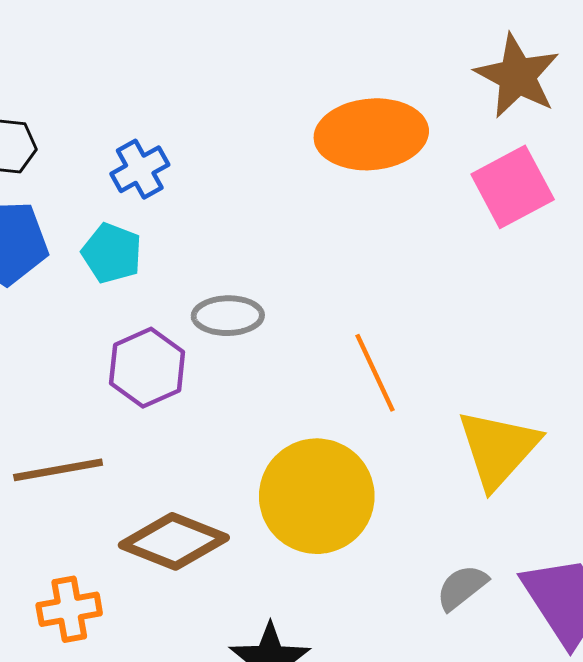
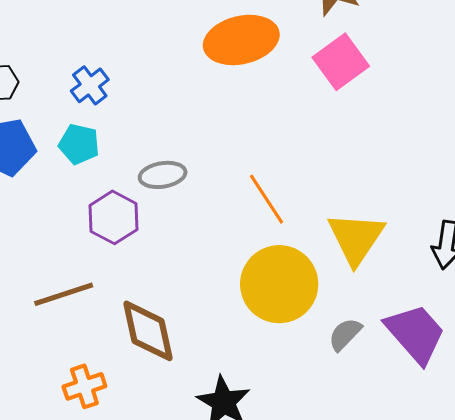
yellow circle: (317, 496) -> (279, 284), moved
brown diamond: (174, 541) -> (148, 331), turned 64

